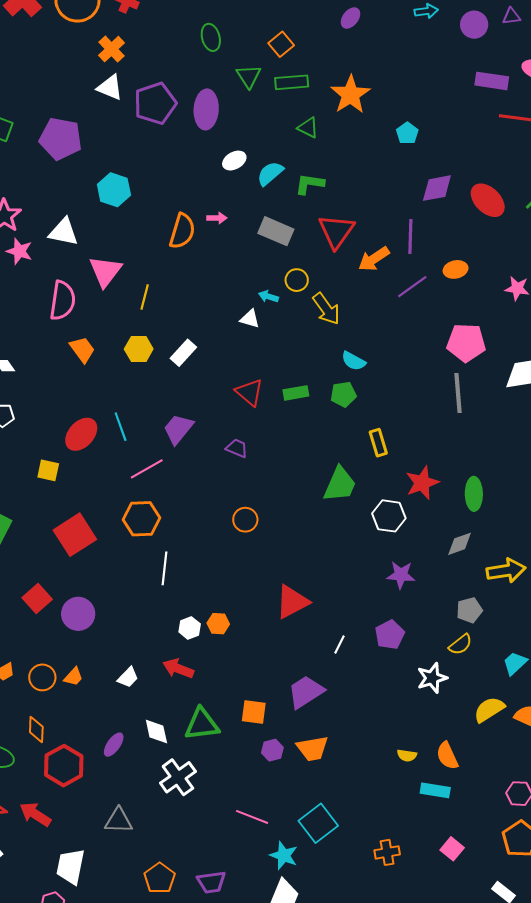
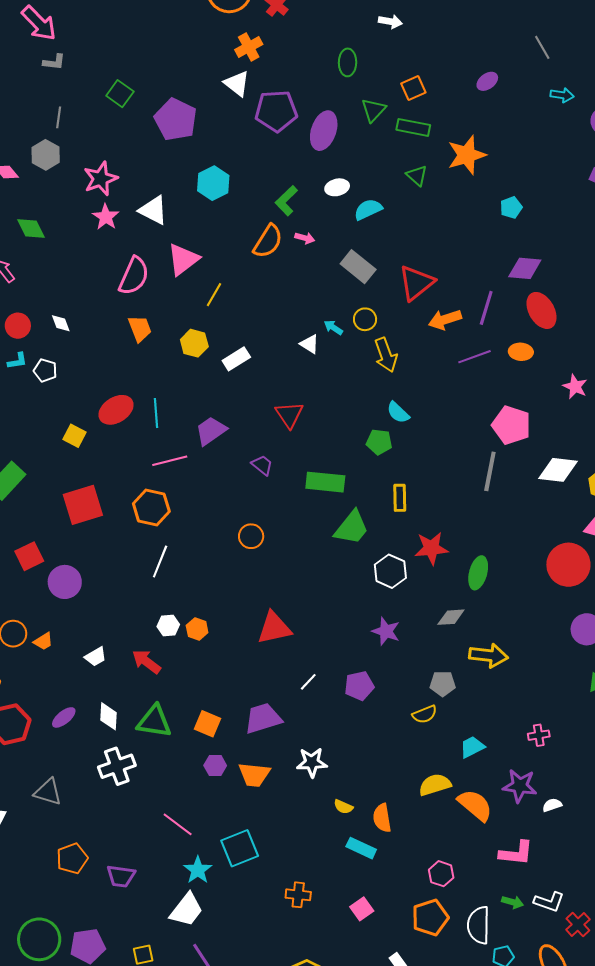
green L-shape: (310, 184) -> (286, 201), moved, turned -68
red ellipse: (488, 200) -> (541, 310), moved
green rectangle: (296, 393) -> (325, 482), moved, size x1.5
white star: (432, 678) -> (312, 762), moved

